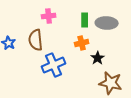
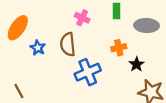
pink cross: (49, 16) -> (82, 18), turned 32
green rectangle: (85, 20) -> (117, 11), moved

